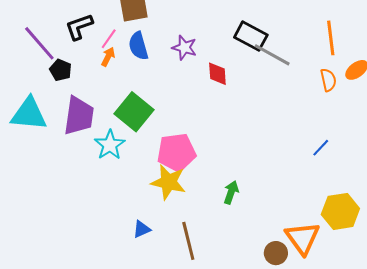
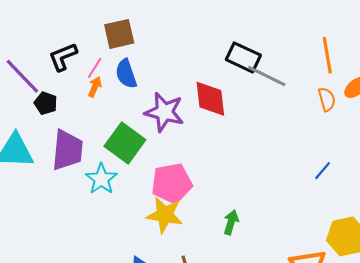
purple star: (184, 48) -> (164, 112), moved, size x1.5
red diamond: (217, 74) -> (210, 99), size x1.5

